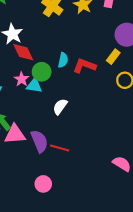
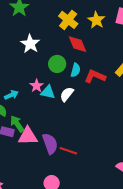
red diamond: (23, 52) -> (78, 44), moved
green circle: (42, 72) -> (57, 64), moved
white semicircle: (60, 107) -> (67, 94), moved

